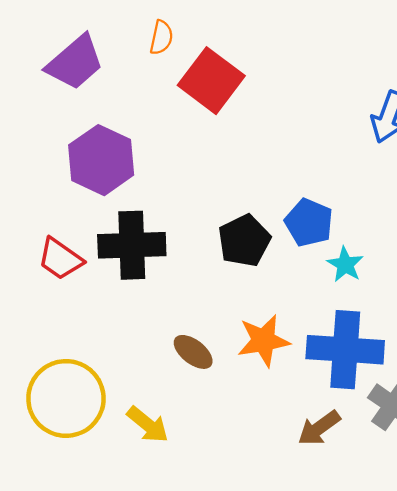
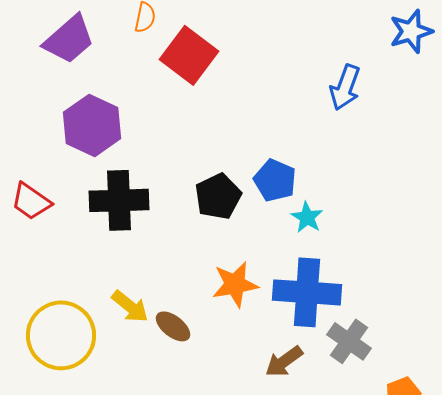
red trapezoid: (60, 259) -> (31, 201), moved
brown ellipse: (193, 352) -> (173, 326), moved
yellow arrow: (148, 425) -> (130, 306), moved

